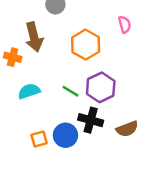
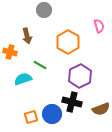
brown arrow: (34, 37) -> (27, 36), size x0.7
green line: (70, 91) -> (40, 65), moved

